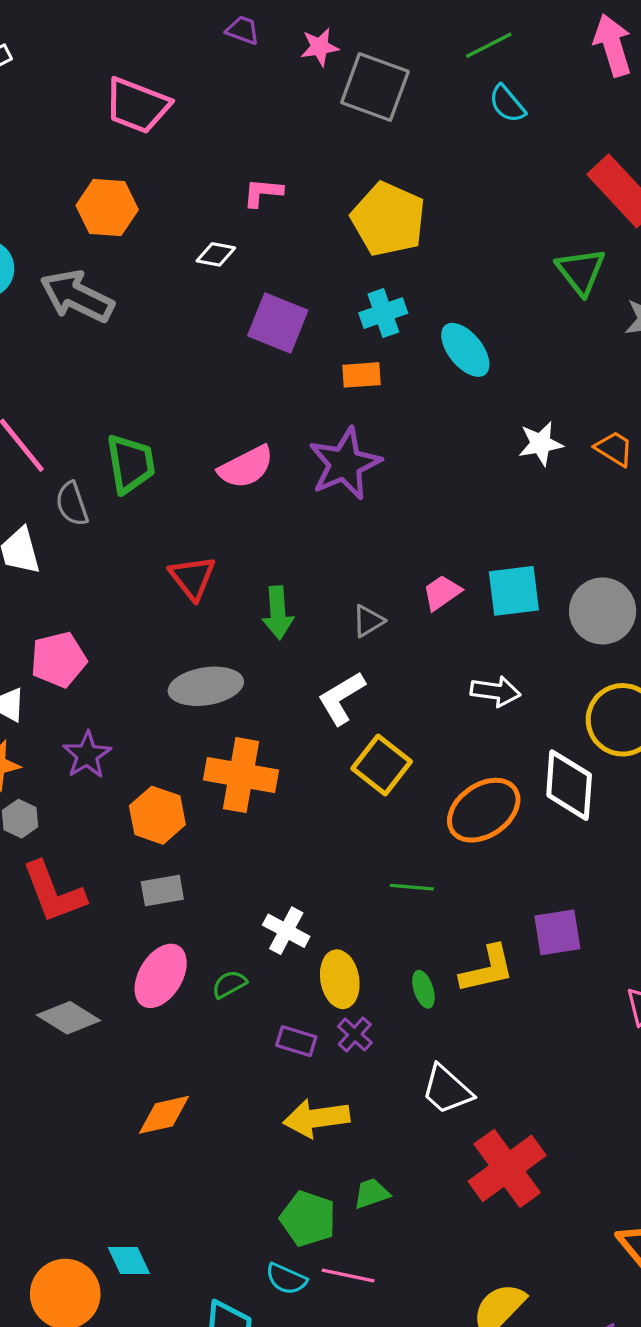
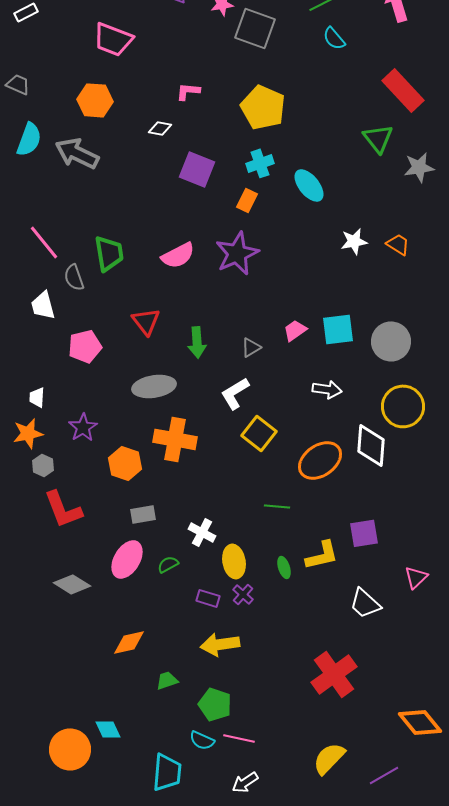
orange rectangle: (362, 375) -> (247, 200), turned -60
pink pentagon: (59, 660) -> (85, 346), moved
gray rectangle: (162, 891) -> (143, 514), moved
white trapezoid: (447, 1090) -> (365, 603), moved
green trapezoid: (372, 1193) -> (167, 680), moved

